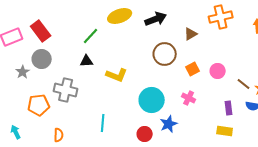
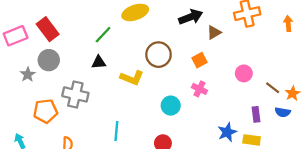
black arrow: (156, 19) -> (191, 17), moved
brown circle: (165, 54) -> (158, 55), moved
orange square: (193, 69) -> (199, 60), moved
pink cross: (189, 98) -> (199, 89), moved
cyan circle: (152, 100) -> (171, 106), size x0.7
blue star: (169, 124) -> (227, 132), moved

